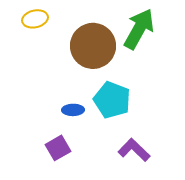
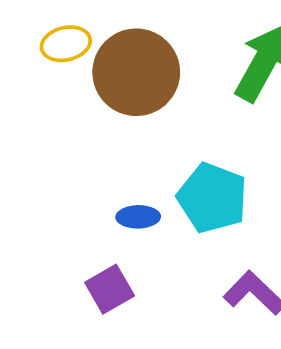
brown circle: (93, 46) -> (136, 72), moved

